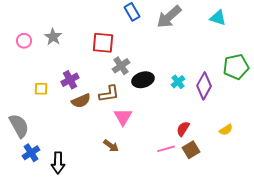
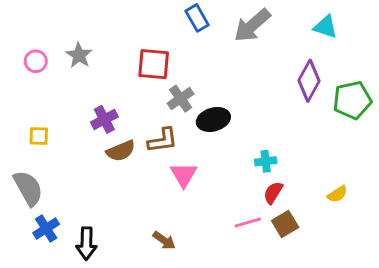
cyan cross: (178, 82) -> (266, 161), moved, turned 32
purple diamond: (204, 86) -> (309, 81), moved
yellow square: (41, 89) -> (39, 136), moved
brown arrow: (111, 146) -> (164, 240), moved

